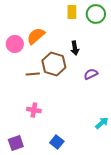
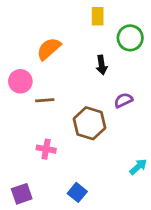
green circle: (96, 14) -> (130, 38), moved
pink circle: (15, 44) -> (20, 81), moved
brown hexagon: (54, 64) -> (89, 123), moved

